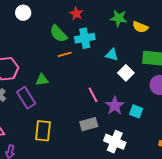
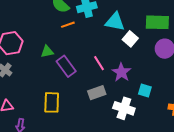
cyan triangle: (112, 55) -> (115, 22), size x1.5
purple rectangle: (26, 98) -> (66, 66), moved
cyan square: (136, 111) -> (145, 90), moved

